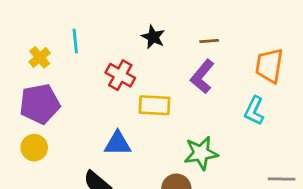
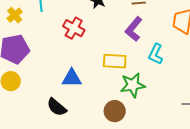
yellow rectangle: (154, 105) -> (115, 61), moved
cyan L-shape: (254, 111) -> (156, 54), moved

